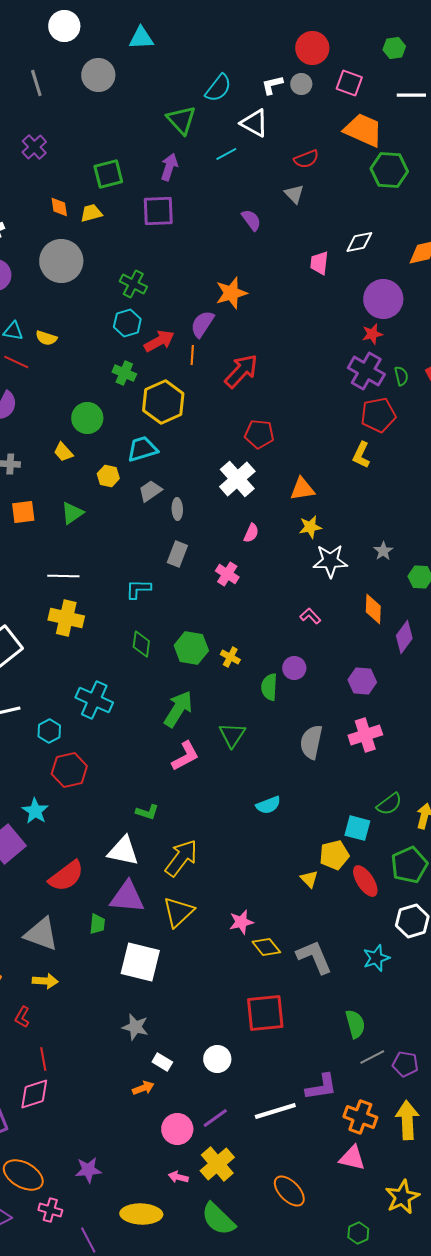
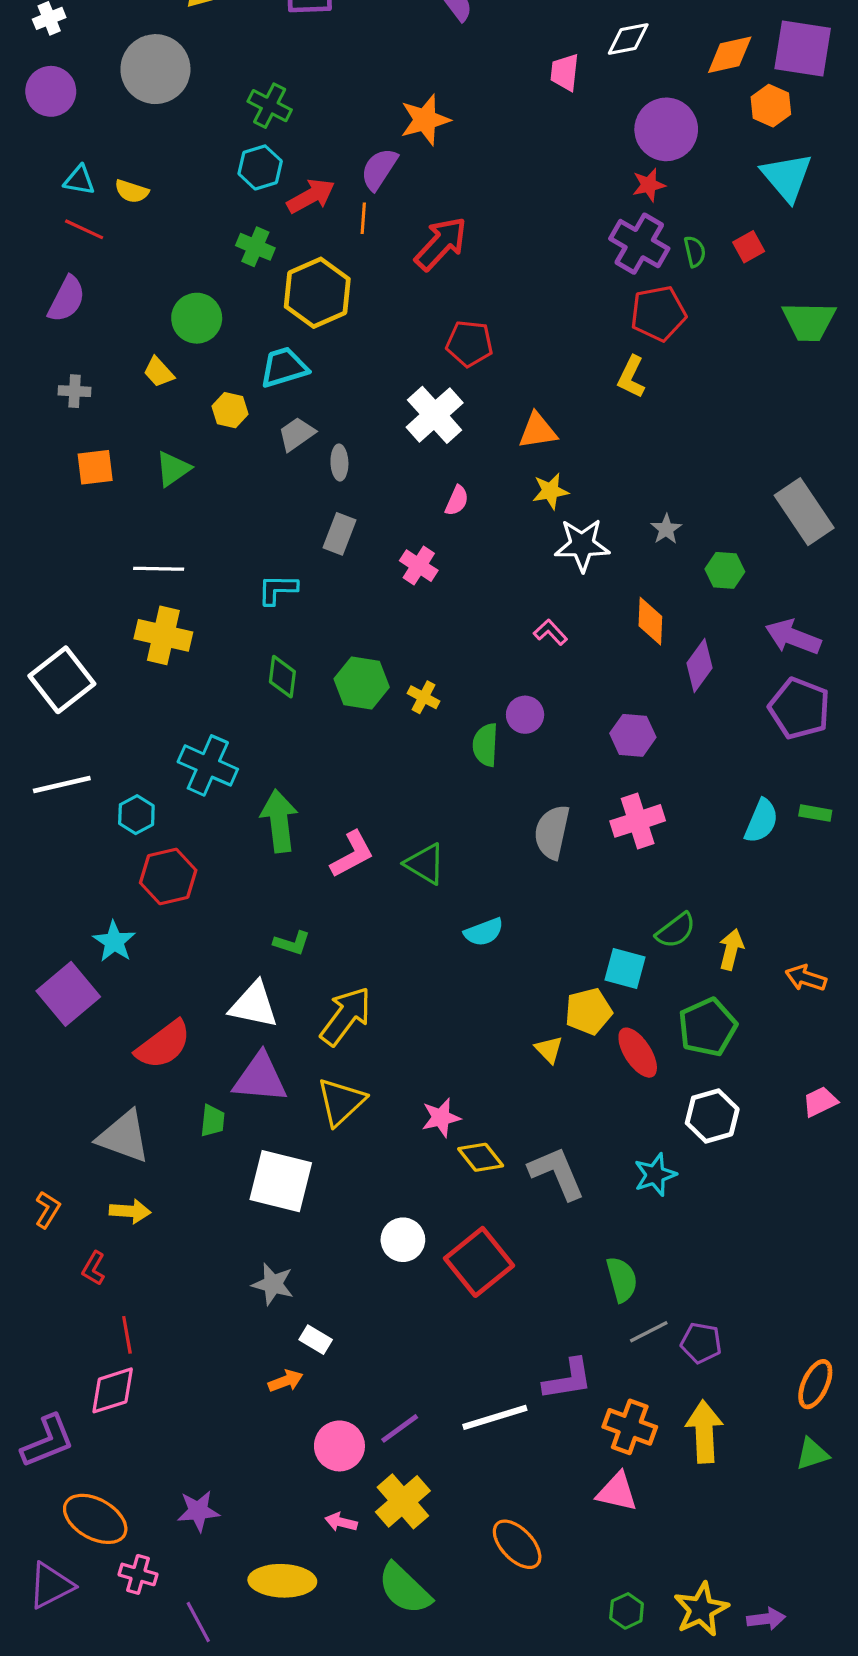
green arrow: (178, 709) -> (279, 821), moved, turned -39
green triangle: (232, 735) -> (425, 864), moved, turned -32
red square: (265, 1013) -> (479, 1262), turned -33
white circle: (217, 1059) -> (403, 1240), moved
yellow star: (402, 1197) -> (701, 1609), moved

